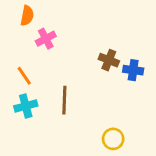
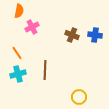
brown cross: (109, 60) -> (72, 35), moved
blue cross: (133, 70) -> (95, 35), moved

